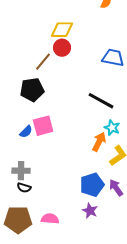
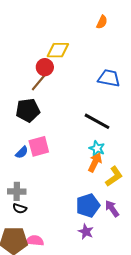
red circle: (62, 48) -> (45, 67), moved
cyan star: (112, 128) -> (97, 148), moved
pink semicircle: (50, 219) -> (35, 241), moved

